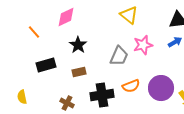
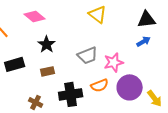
pink diamond: (66, 17) -> (35, 16), turned 65
pink star: (143, 45) -> (114, 62), moved
gray trapezoid: (119, 56) -> (88, 55), turned 45

